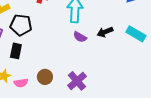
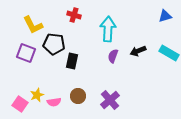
purple semicircle: (80, 37) -> (113, 56), turned 80
black rectangle: (16, 51) -> (72, 61), moved

